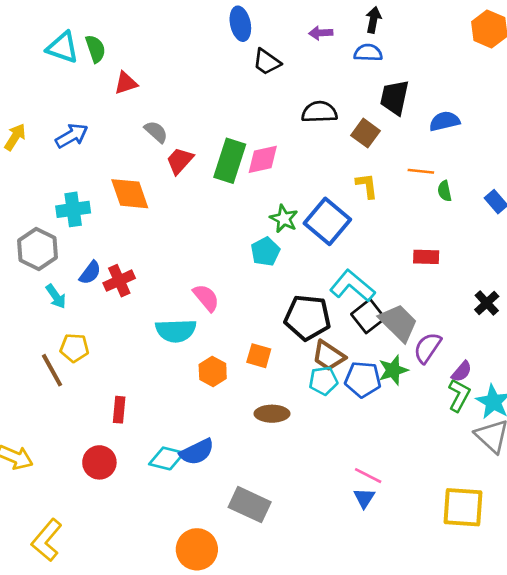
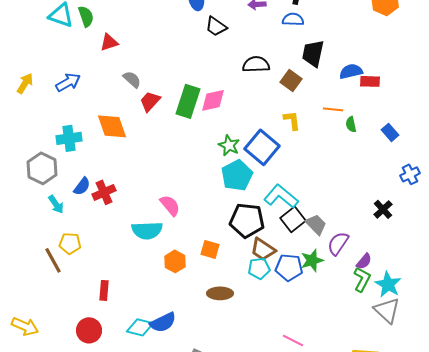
cyan pentagon: (265, 252) -> (237, 175), moved, size x1.4
red rectangle: (426, 257) -> (370, 81), moved
gray trapezoid: (398, 323) -> (316, 224), size x0.7

